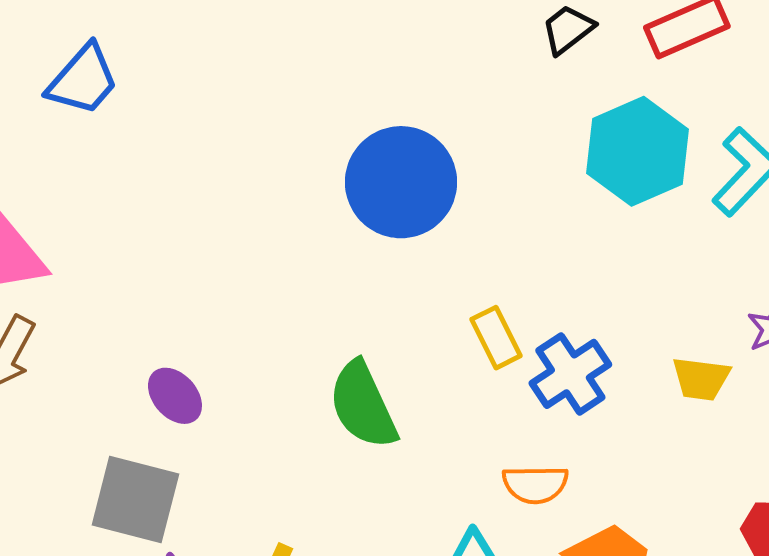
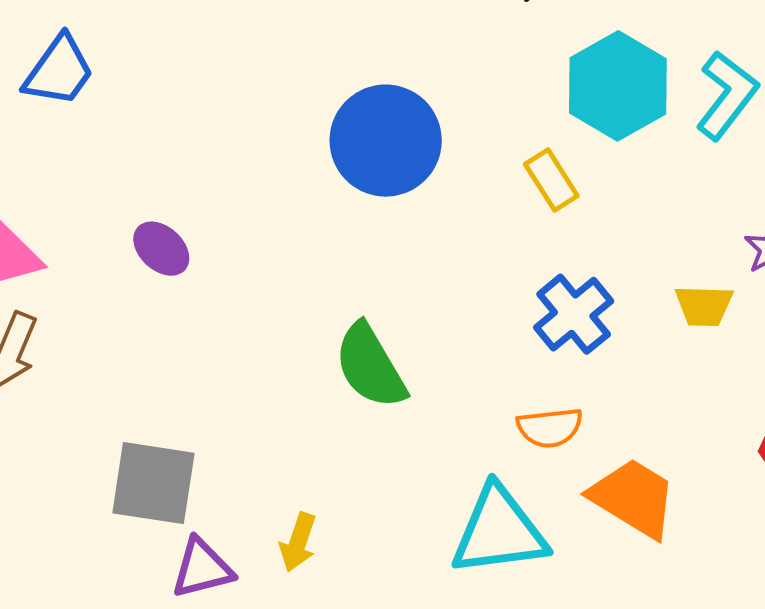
yellow rectangle: (496, 338) -> (551, 180), moved
purple ellipse: (175, 396) -> (161, 249), moved

